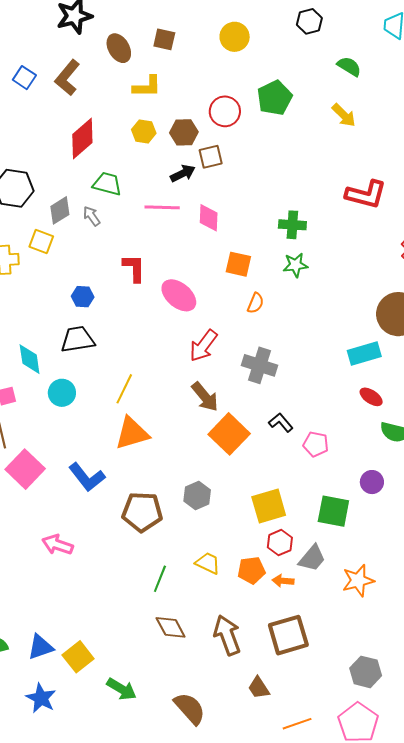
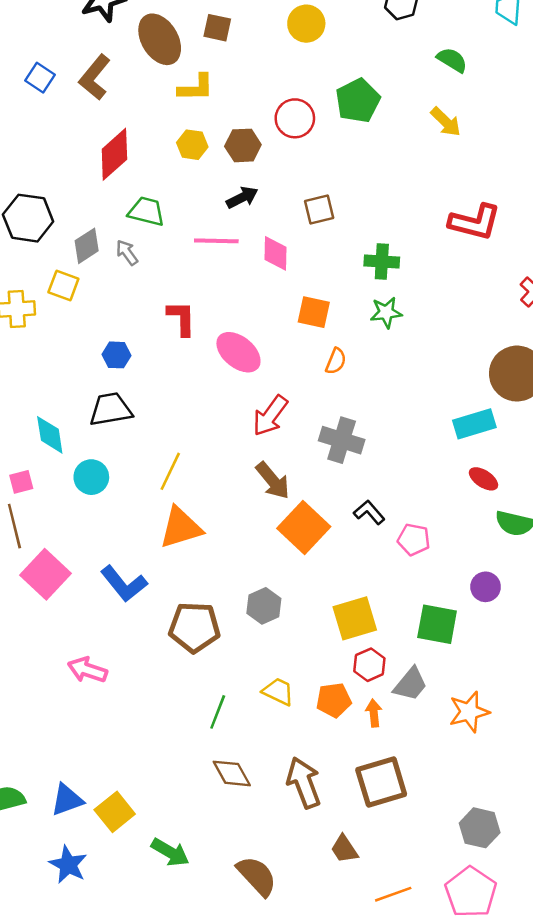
brown ellipse: (119, 48) -> (160, 39), size x1.4
brown square: (211, 157) -> (319, 209), moved
orange arrow: (283, 581) -> (374, 713), turned 80

